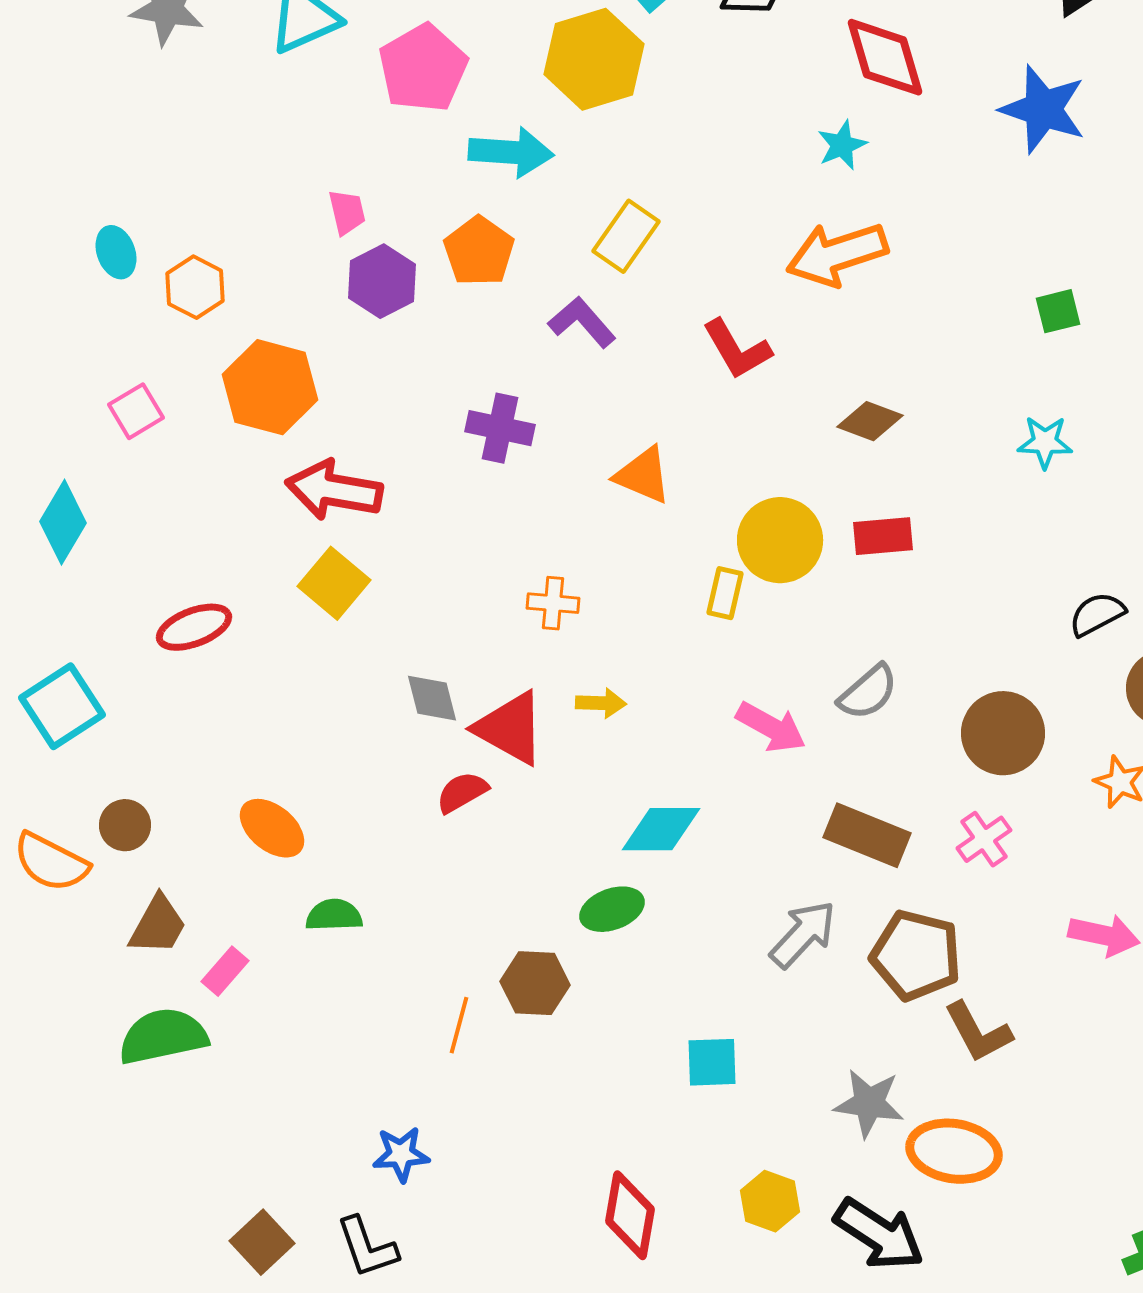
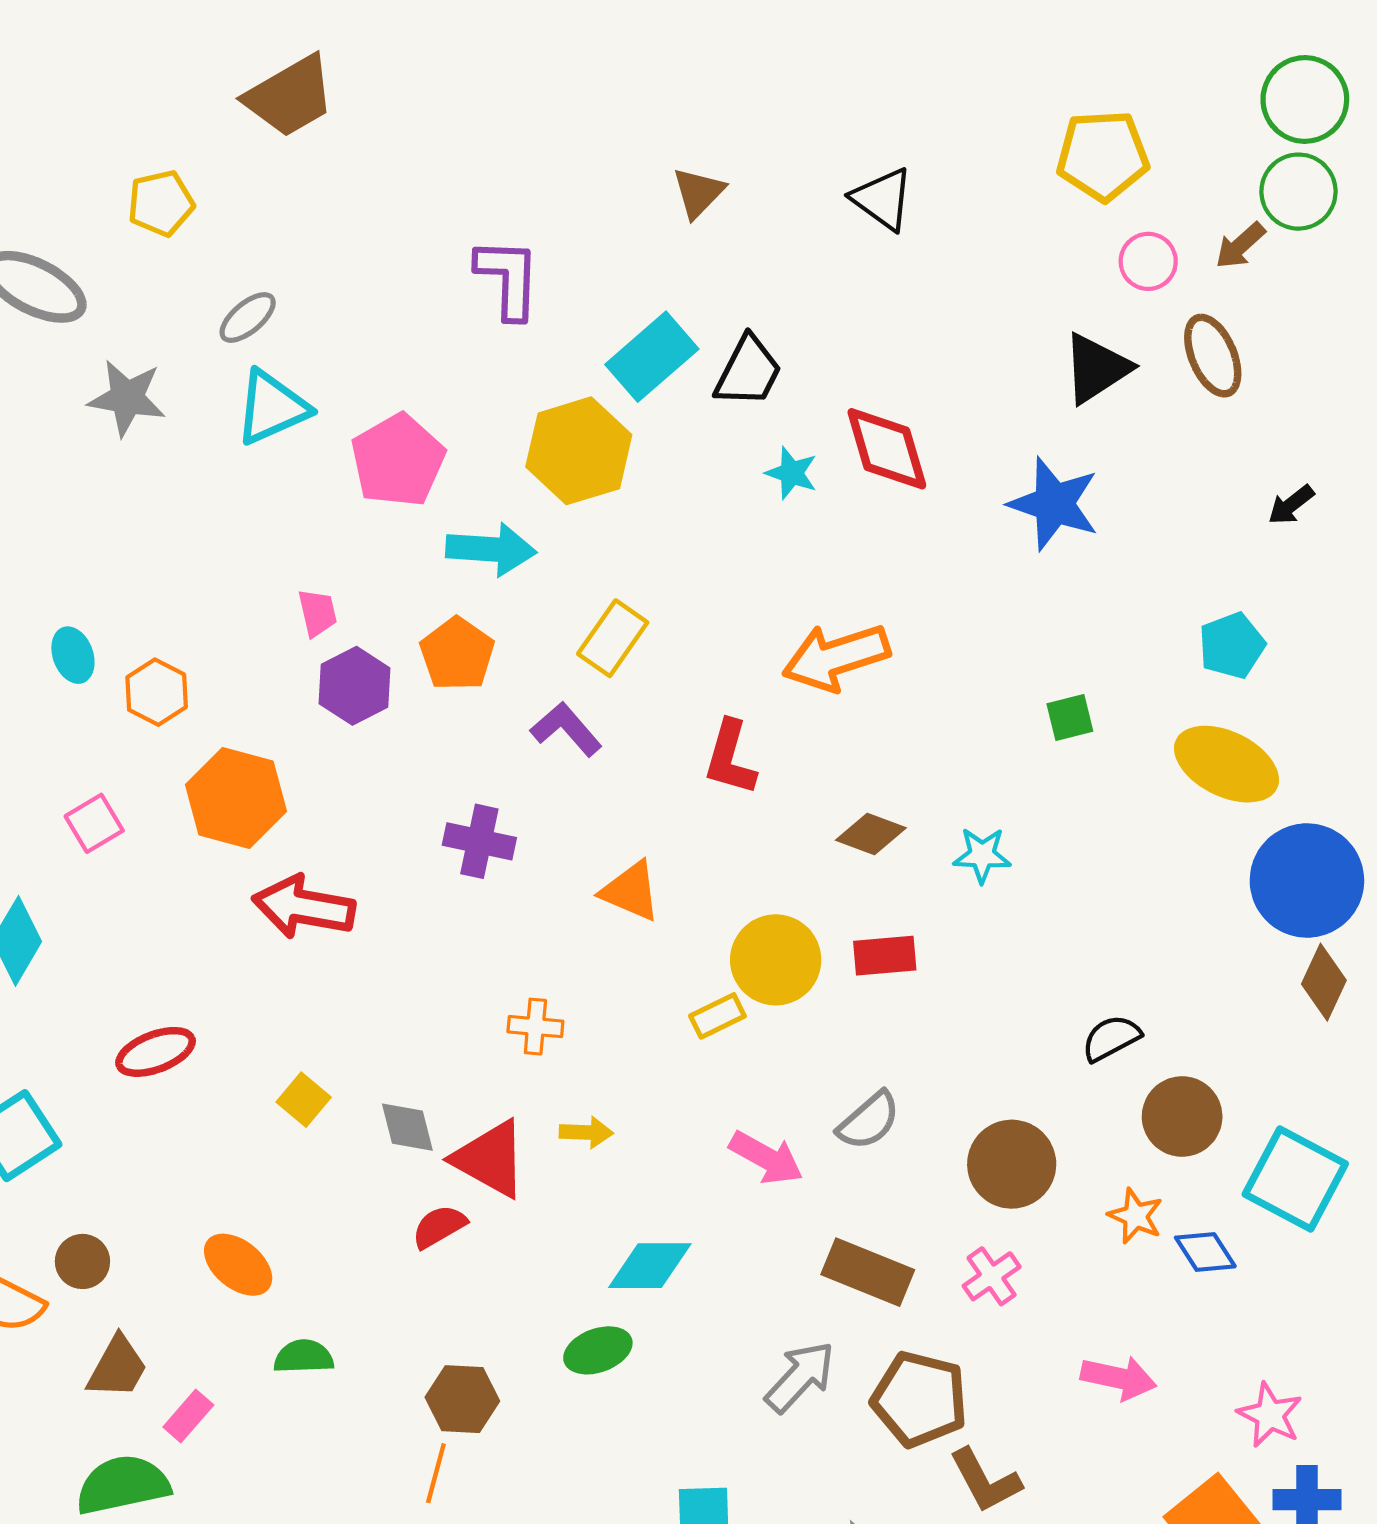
cyan star: (842, 145) -> (792, 473), moved, turned -30
red L-shape: (737, 349) -> (730, 758), turned 46
cyan star: (1045, 442) -> (982, 855), moved
yellow square: (334, 583) -> (304, 1100), moved, size x0.7
yellow rectangle: (725, 593) -> (717, 1016), turned 51
brown hexagon: (535, 983) -> (462, 1399), moved

